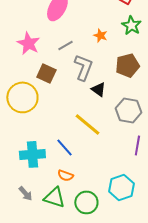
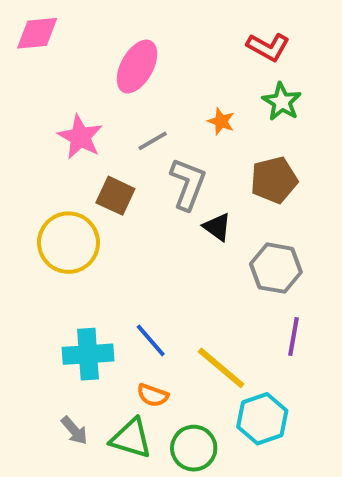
yellow line: (87, 124) -> (221, 368), moved

